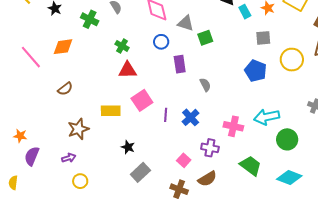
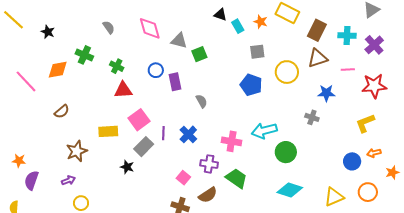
green cross: (90, 19) -> (84, 55), moved
blue circle: (161, 42) -> (156, 70), moved
green trapezoid: (251, 166) -> (236, 178), moved
gray rectangle: (140, 172) -> (144, 147), moved

